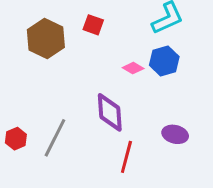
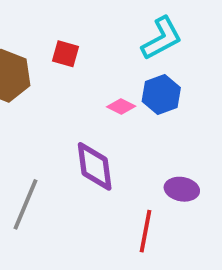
red line: (126, 157) -> (146, 231), moved

